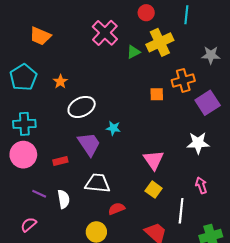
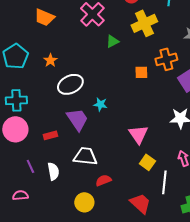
orange trapezoid: (40, 36) -> (44, 17), moved
green triangle: (133, 52) -> (112, 41), moved
yellow square: (154, 190) -> (147, 162), moved
purple line: (39, 194) -> (30, 166), turned 40
pink semicircle: (29, 225) -> (20, 195), turned 35

